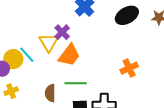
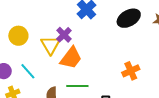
cyan line: (27, 55) -> (28, 71), moved
yellow circle: (13, 59) -> (18, 36), moved

